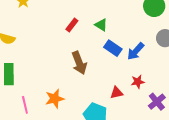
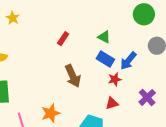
green triangle: (101, 25) -> (104, 37), moved
red star: (138, 82) -> (115, 79), moved
purple cross: (157, 102) -> (147, 97), moved

